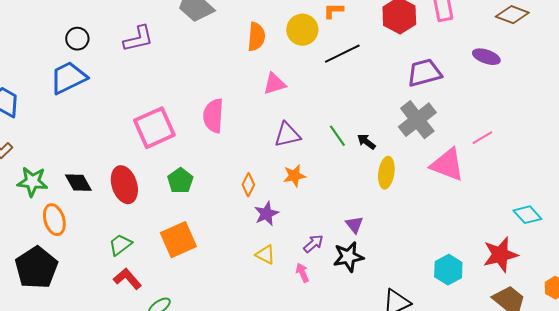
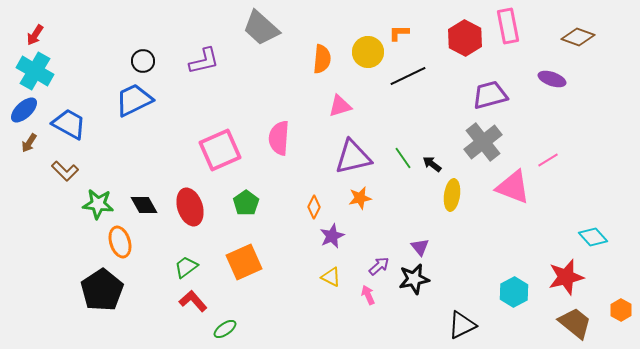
purple triangle: (287, 135) -> (353, 157), size x1.4

